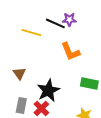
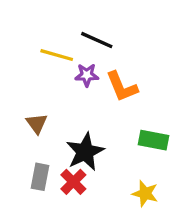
purple star: (69, 19) -> (87, 75), moved

